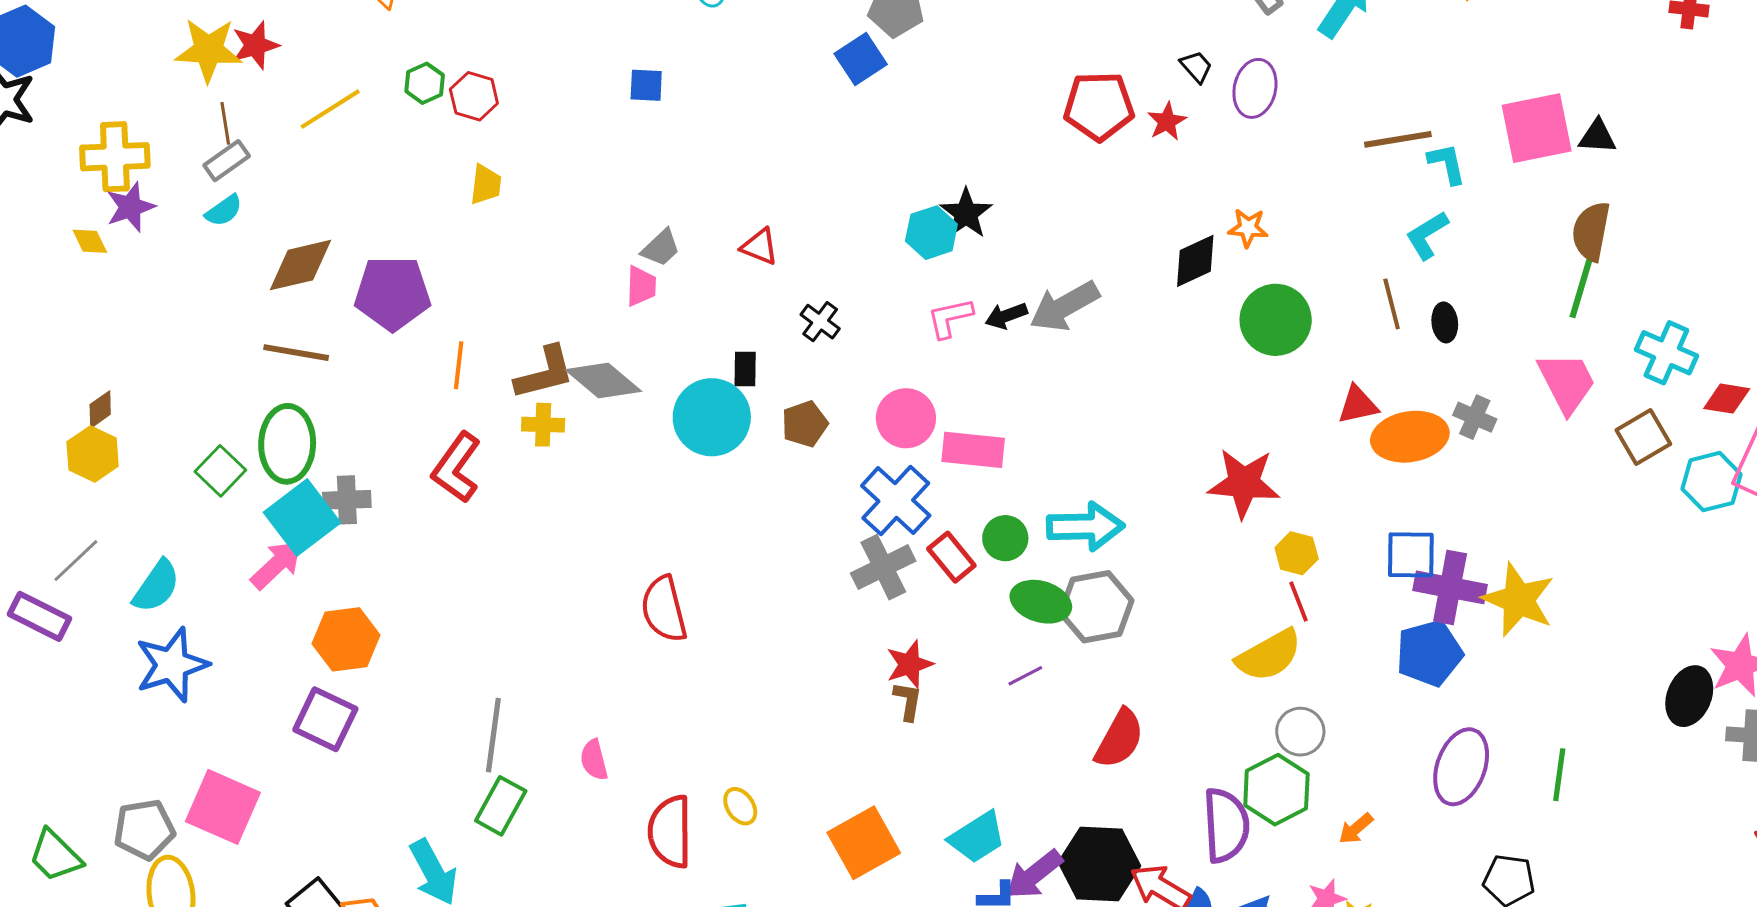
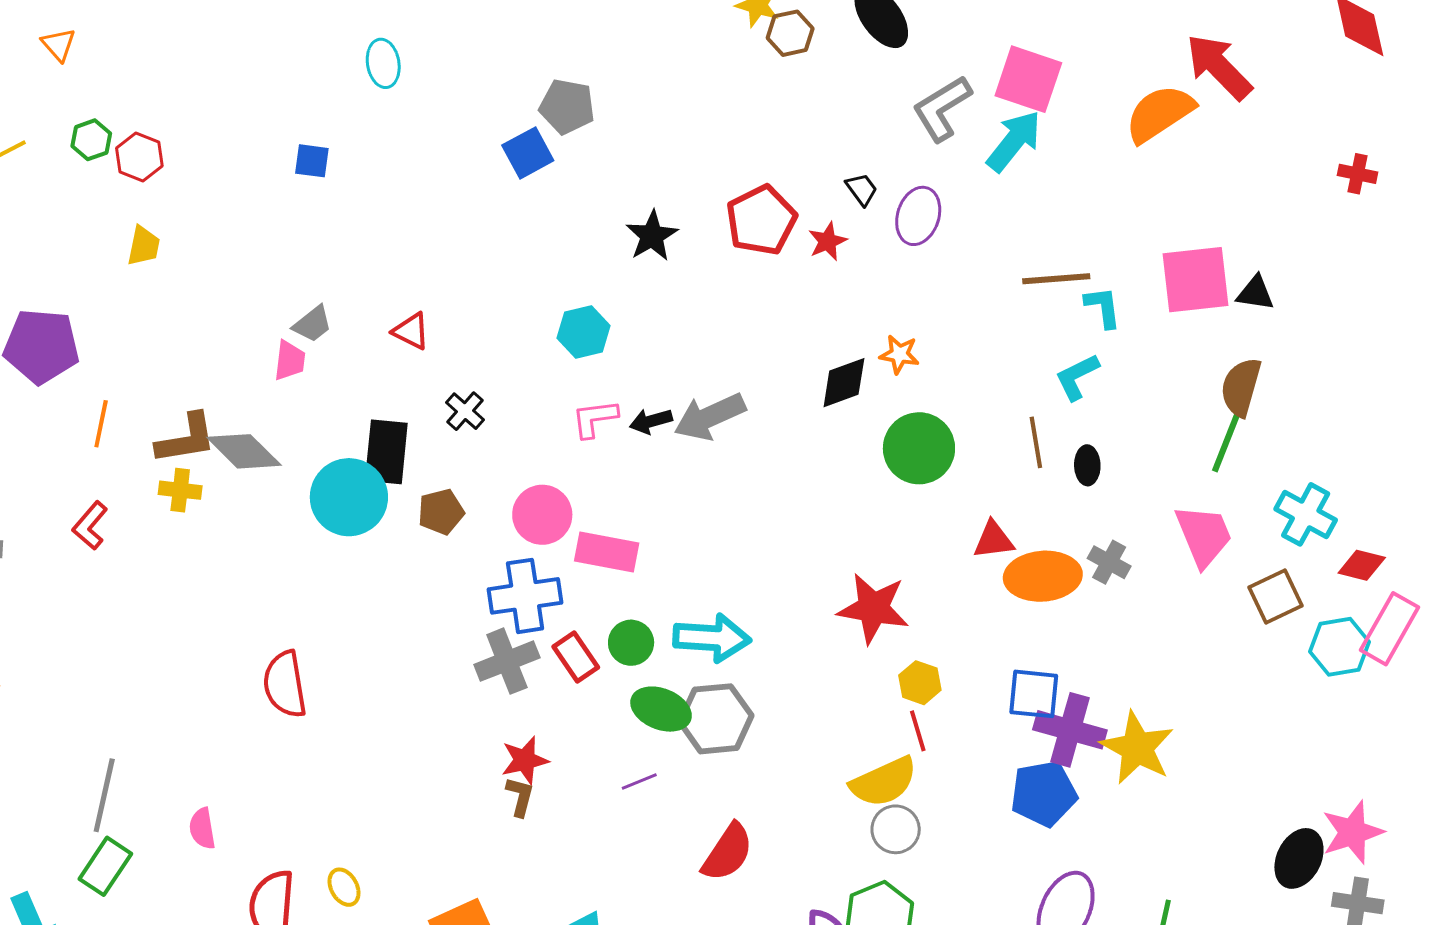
red pentagon: (1099, 106) -> (761, 220), turned -30
black star: (966, 213) -> (652, 236), moved
black rectangle: (745, 369) -> (386, 452), size x1.8
red L-shape: (456, 468) -> (90, 526), size x0.7
blue cross: (896, 501) -> (525, 596), turned 34
gray circle: (1300, 732) -> (896, 829), moved

